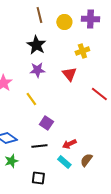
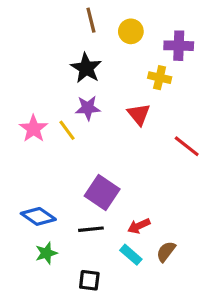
purple cross: (90, 19) -> (179, 46), moved
yellow cross: (82, 51) -> (160, 78), turned 32
yellow line: (31, 99) -> (67, 130), moved
purple square: (46, 123) -> (102, 192), size x1.5

